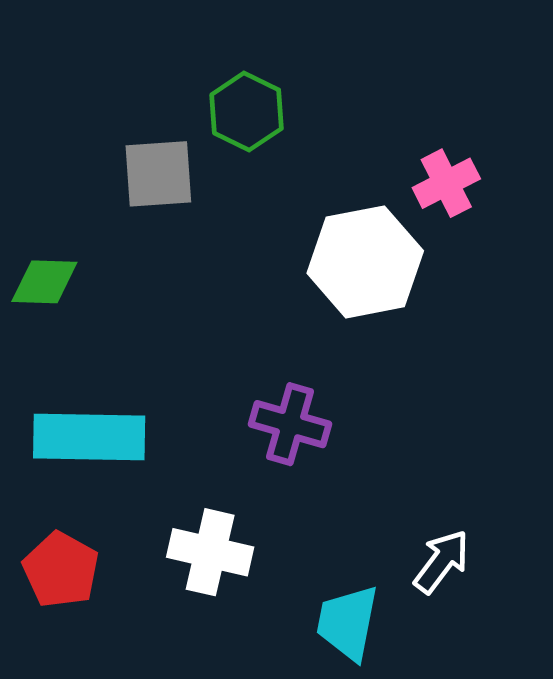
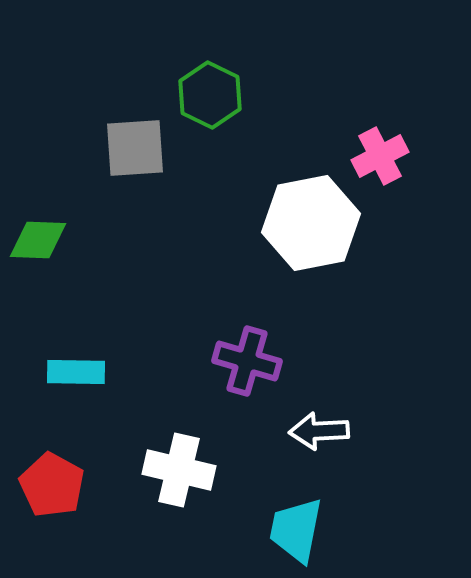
cyan rectangle: (89, 437) -> (76, 372), size x0.6
white arrow: (442, 562) -> (319, 431), moved, turned -130

